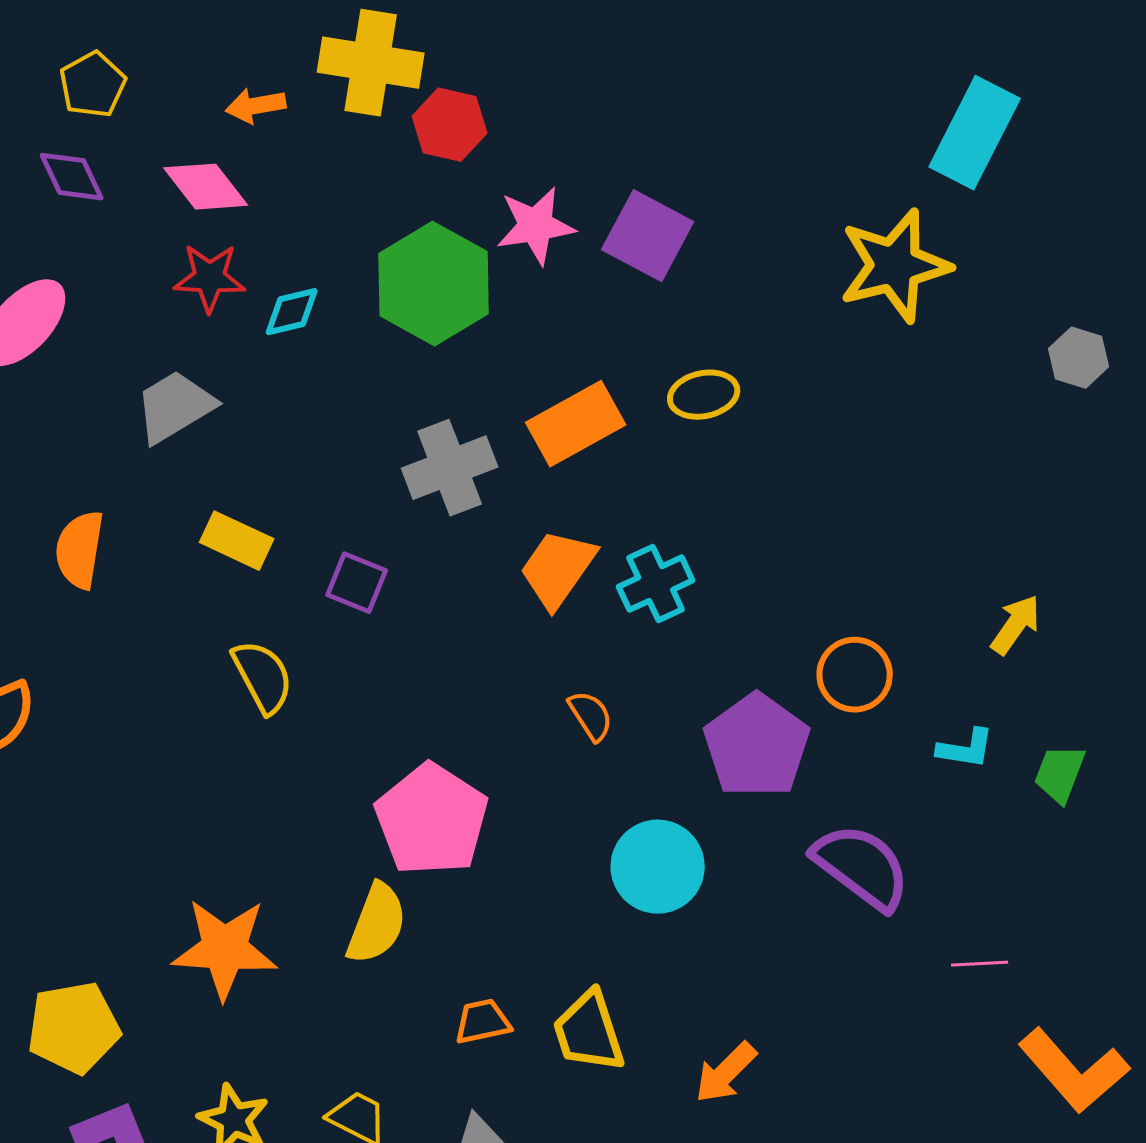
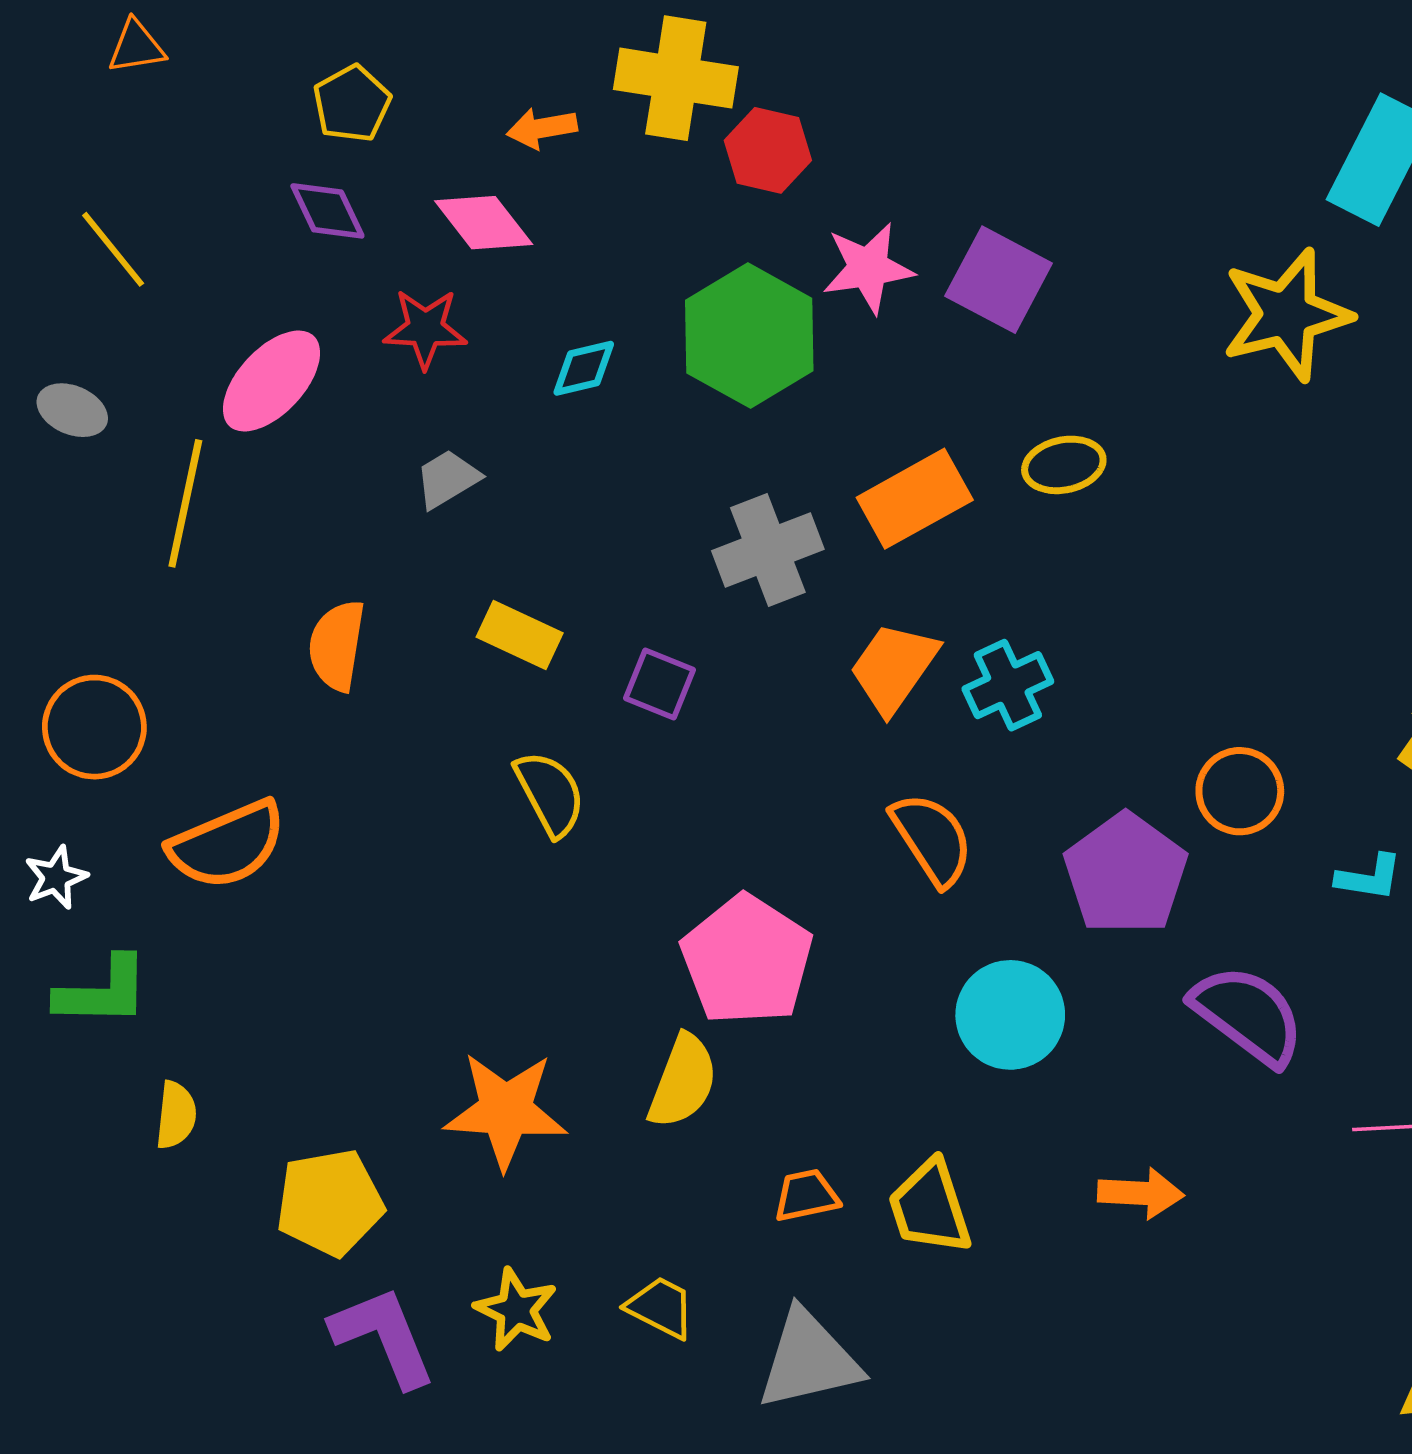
red star: (210, 278) -> (425, 329), moved
gray trapezoid: (175, 407) -> (447, 479), size x0.7
orange semicircle: (591, 716) -> (932, 839), size x1.6
orange arrow: (726, 1073) -> (1141, 1193), moved, turned -132

